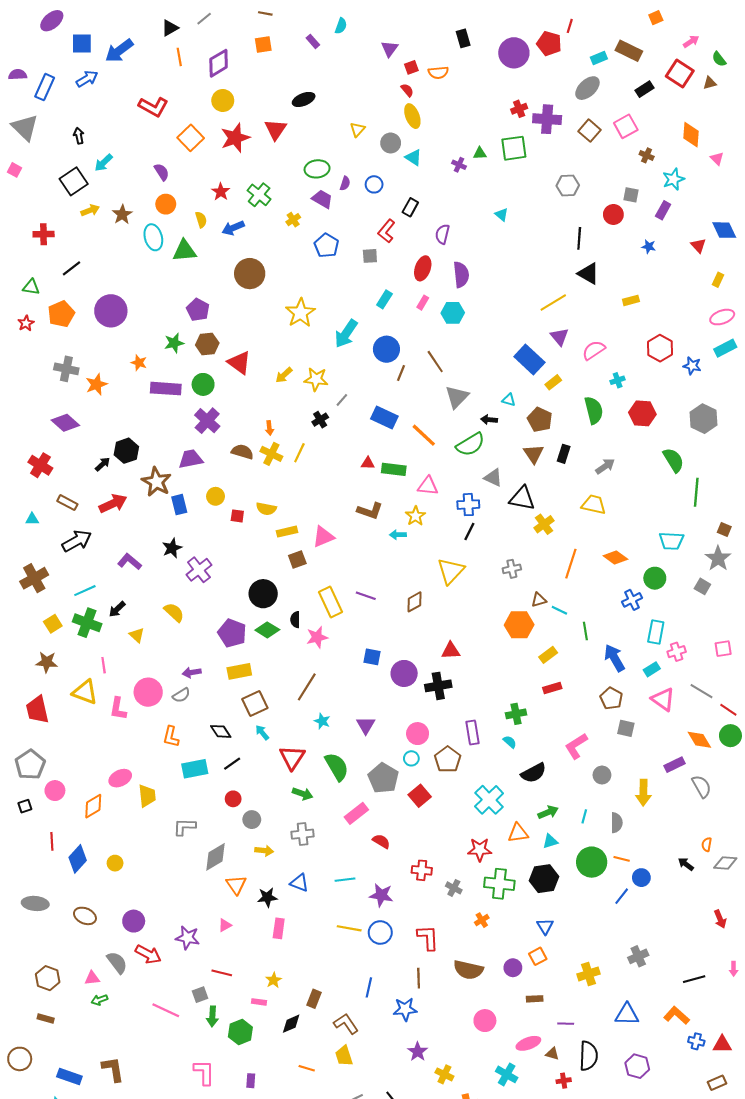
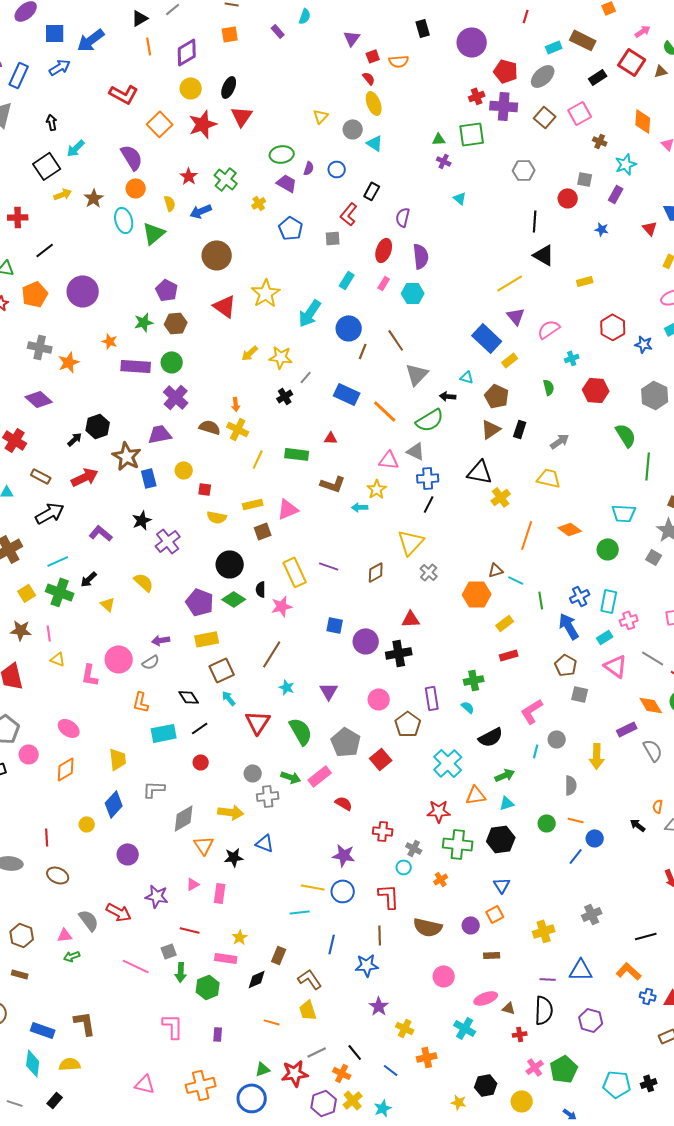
red pentagon: (549, 44) -> (506, 71), moved
black ellipse: (304, 99) -> (229, 87), moved, turned -45
purple cross: (459, 165) -> (444, 161), moved
purple semicircle: (162, 172) -> (132, 157), size x1.5
green triangle: (184, 251) -> (154, 233), turned -35
red triangle: (239, 363) -> (225, 306), moved
green semicircle: (594, 410) -> (549, 387), size x0.6
yellow line: (299, 453) -> (258, 459), moved
brown triangle: (534, 454) -> (491, 429), turned 30
green rectangle: (394, 469) -> (297, 454), moved
gray triangle: (493, 478) -> (416, 451), moved
yellow semicircle: (266, 509) -> (217, 517), moved
gray cross: (512, 569) -> (429, 572), moved, turned -36
blue cross: (632, 600) -> (580, 596), moved
pink line: (104, 665) -> (49, 633), moved
yellow triangle: (85, 692) -> (58, 659), size x0.6
cyan circle: (411, 758) -> (404, 867), moved
pink ellipse: (120, 778) -> (69, 728), moved, turned 60
green arrow: (303, 794) -> (291, 777), moved
cyan line: (584, 816) -> (536, 751), moved
gray circle: (252, 820) -> (253, 773), moved
red line: (52, 841) -> (47, 837), moved
yellow arrow: (264, 851) -> (231, 812), size x1.4
blue diamond: (78, 859) -> (114, 804), moved
green circle: (592, 862) -> (547, 823), size x0.6
cyan line: (345, 880) -> (300, 912), moved
purple circle: (134, 921) -> (128, 854), moved
pink rectangle: (279, 928) -> (220, 893), moved
pink rectangle: (259, 1002) -> (226, 958), size x1.5
purple line: (566, 1024) -> (548, 979), moved

